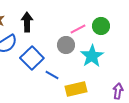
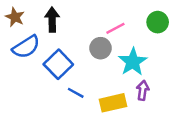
green circle: (101, 26) -> (158, 22), moved
blue line: (52, 75) -> (76, 93), moved
purple arrow: (118, 91) -> (143, 90), moved

